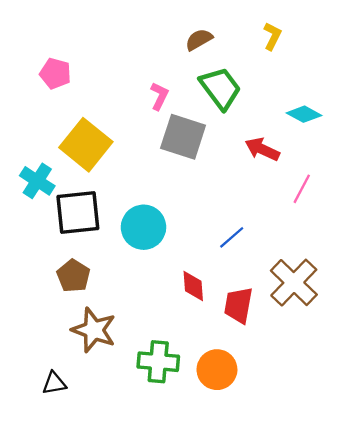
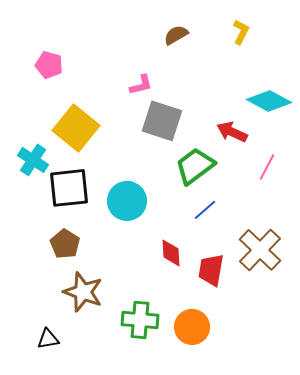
green trapezoid: (220, 88) -> (195, 166), moved, turned -90
pink L-shape: (159, 96) -> (141, 85), turned 50
cyan diamond: (304, 114) -> (269, 101), size x1.4

